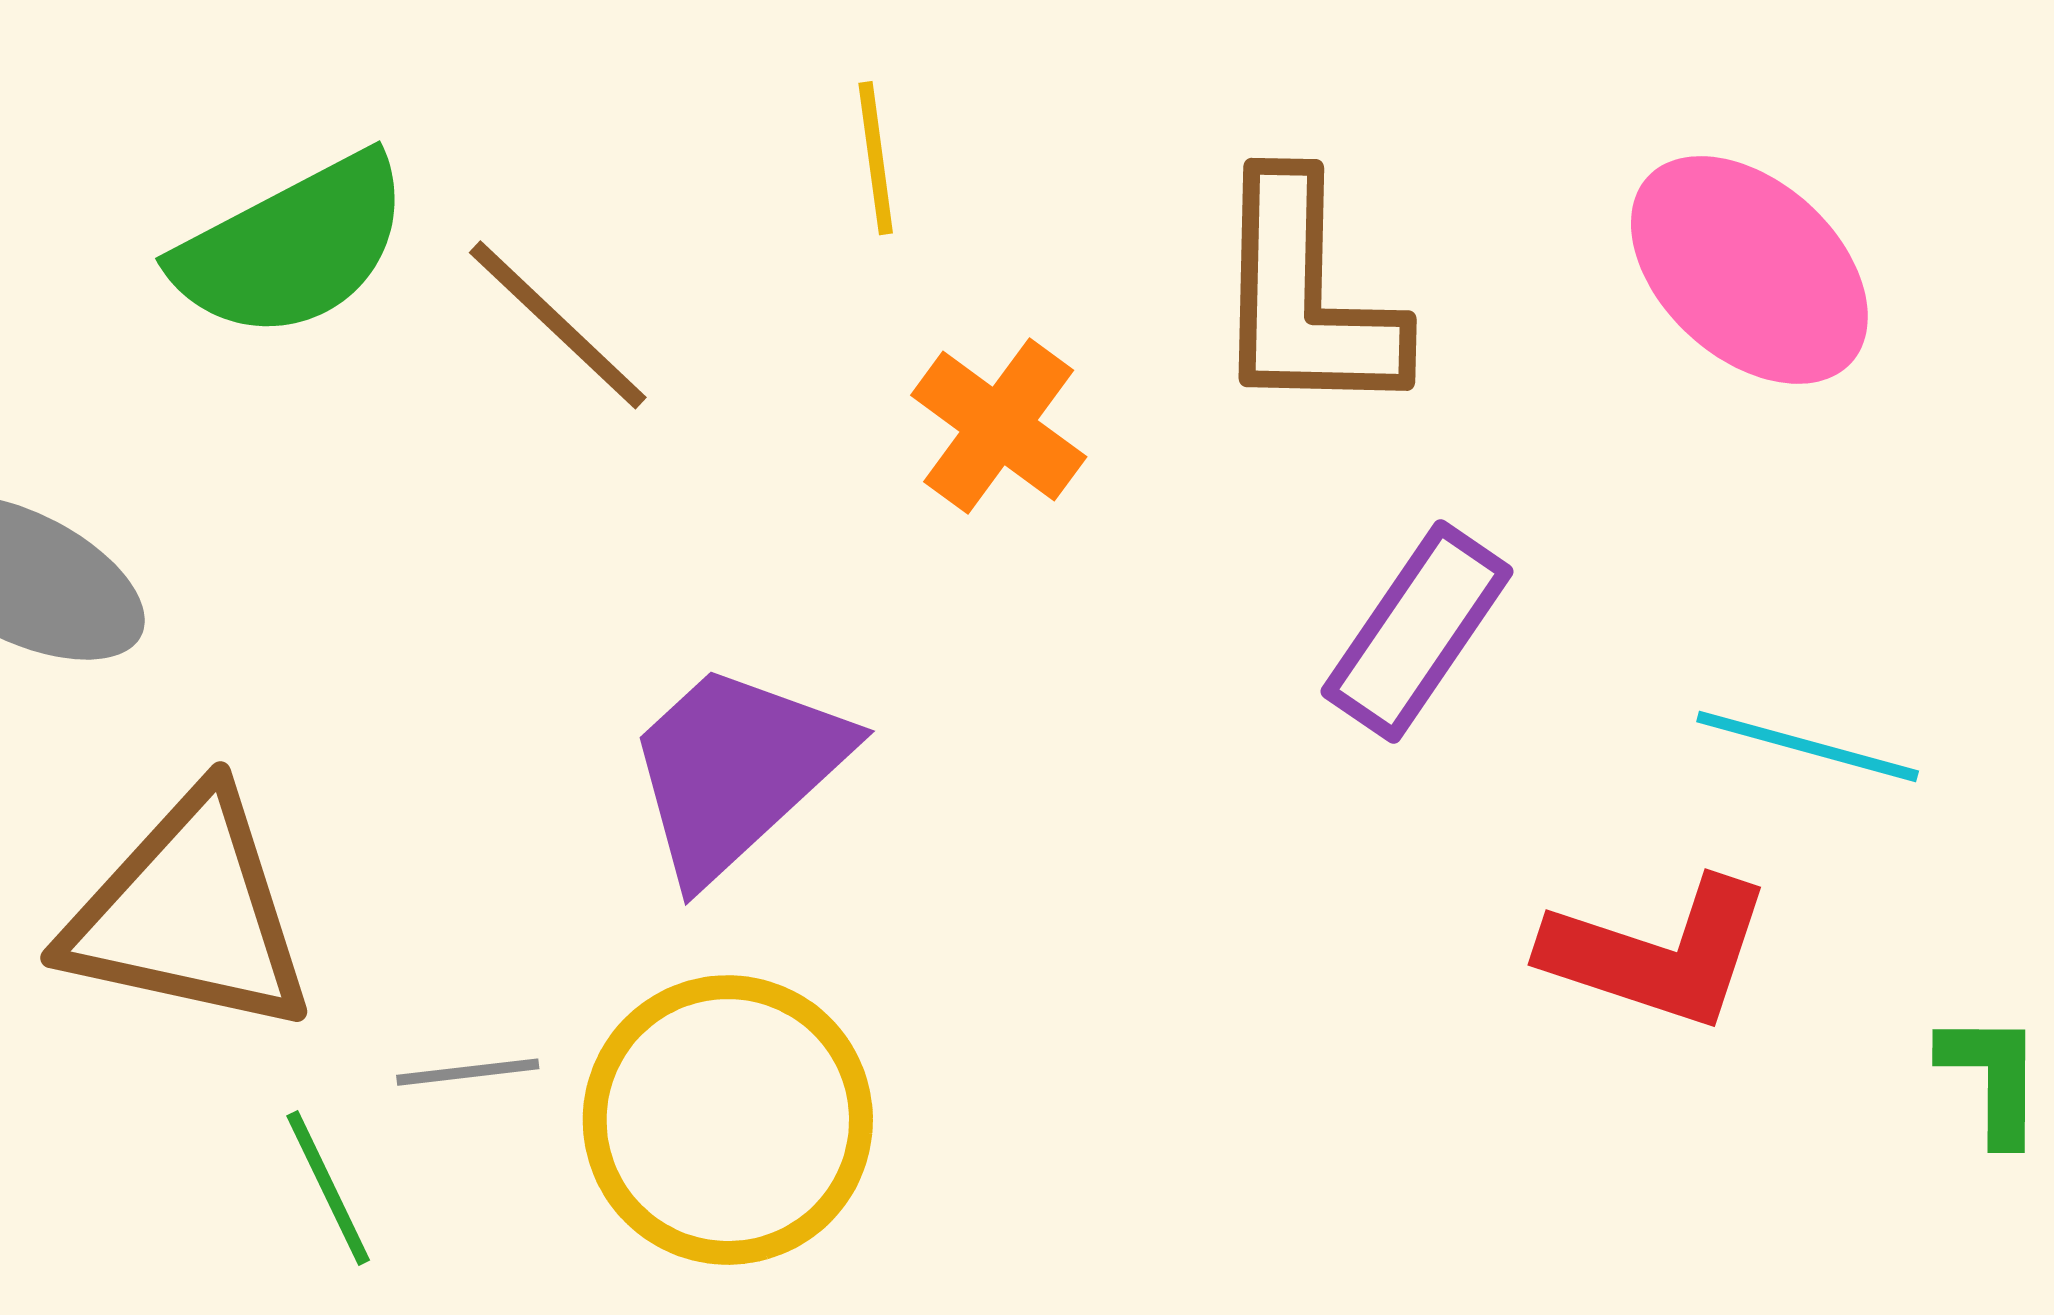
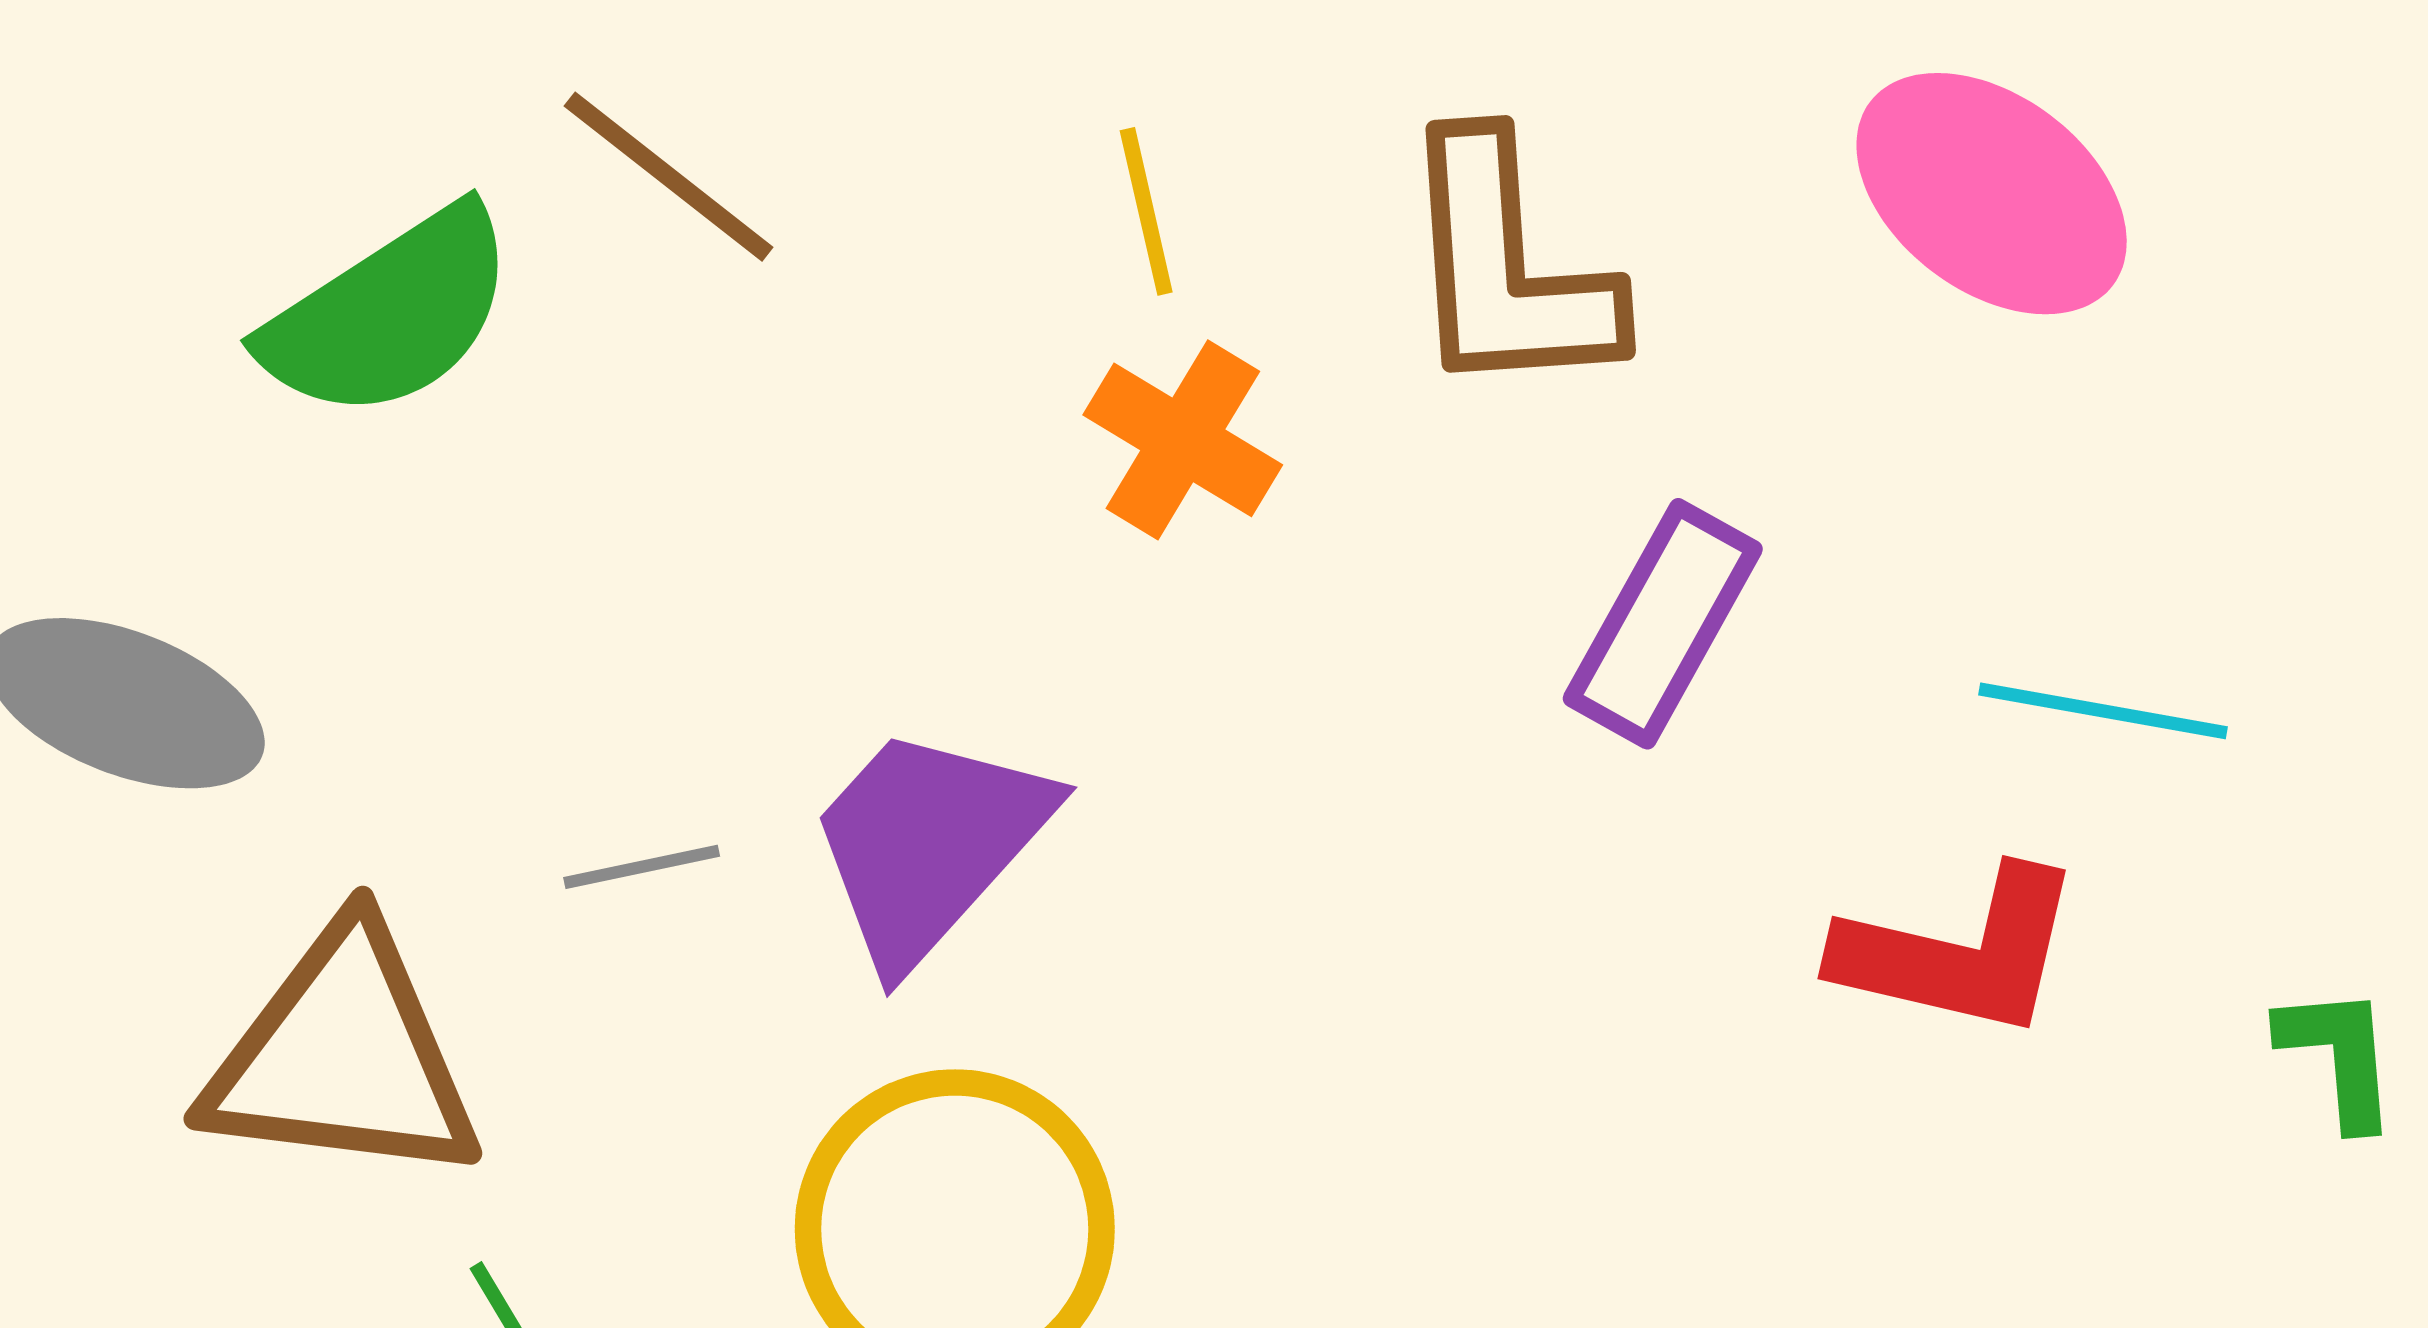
yellow line: (876, 158) -> (1146, 211), moved
brown line: (558, 325) -> (669, 177), moved
gray line: (468, 1072) -> (642, 867), moved

